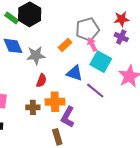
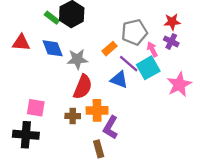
pink arrow: (92, 44) -> (152, 49), moved
cyan square: (101, 62) -> (148, 68), turned 30
red semicircle: (41, 81) -> (83, 87), size x1.6
purple line: (95, 91) -> (129, 64), moved

